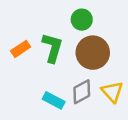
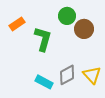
orange rectangle: (21, 49) -> (17, 24), moved
brown circle: (93, 53) -> (84, 29), moved, size x0.7

